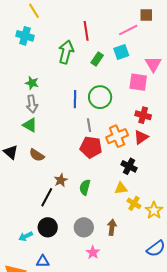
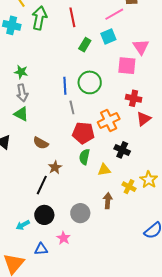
green arrow: (66, 52) -> (39, 18), moved
gray line: (89, 125) -> (72, 107), moved
red triangle: (141, 137) -> (144, 119), moved
brown semicircle: (37, 155) -> (41, 143), moved
green semicircle: (85, 187) -> (84, 157), moved
yellow triangle: (121, 188) -> (104, 170), moved
yellow star: (154, 210) -> (149, 180), moved
brown arrow: (112, 227) -> (108, 201), moved
pink star: (93, 252) -> (64, 238), moved

